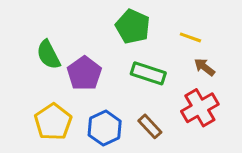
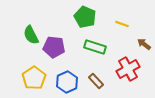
brown arrow: (205, 67) -> (144, 44), moved
purple pentagon: (84, 73) -> (54, 47), turned -30

